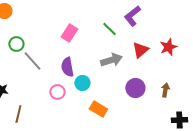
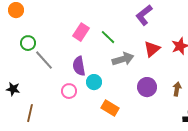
green line: (109, 29) -> (108, 37), moved

